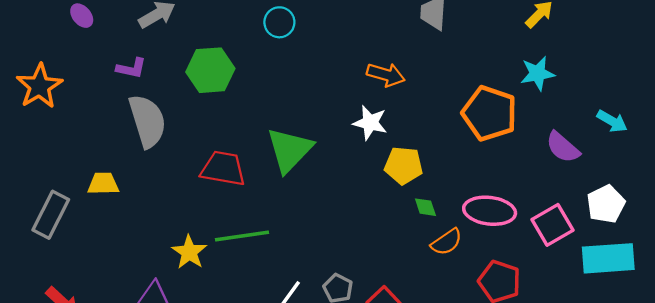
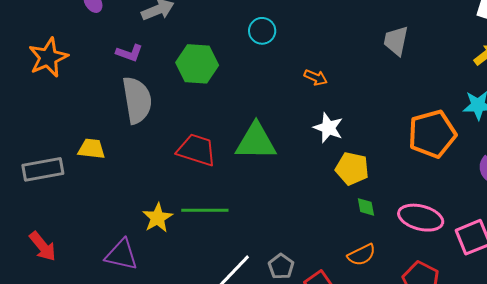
orange arrow: (386, 75) -> (316, 77), moved, size x0.7
orange pentagon: (490, 113) -> (432, 134), turned 30
green triangle: (290, 150) -> (256, 142), turned 39
gray rectangle: (51, 215) -> (43, 169), turned 45
orange semicircle: (447, 242) -> (362, 255), moved

